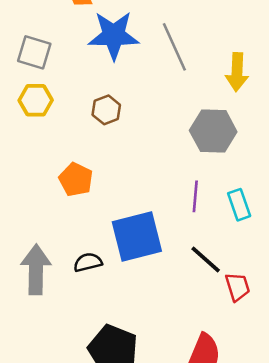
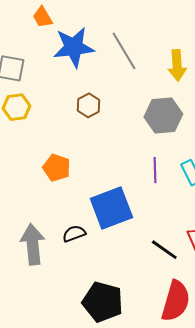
brown hexagon: (106, 110) -> (89, 105), moved
black line: (206, 259) -> (164, 250), moved

